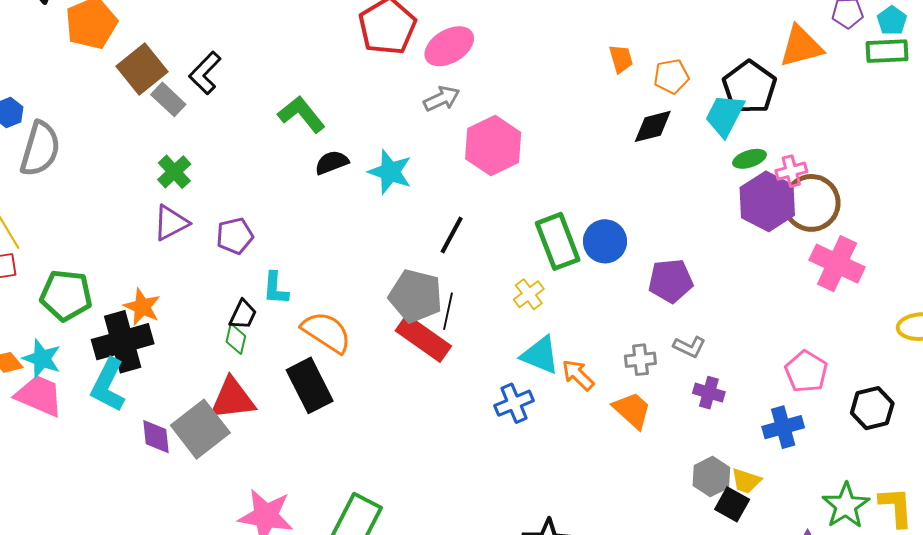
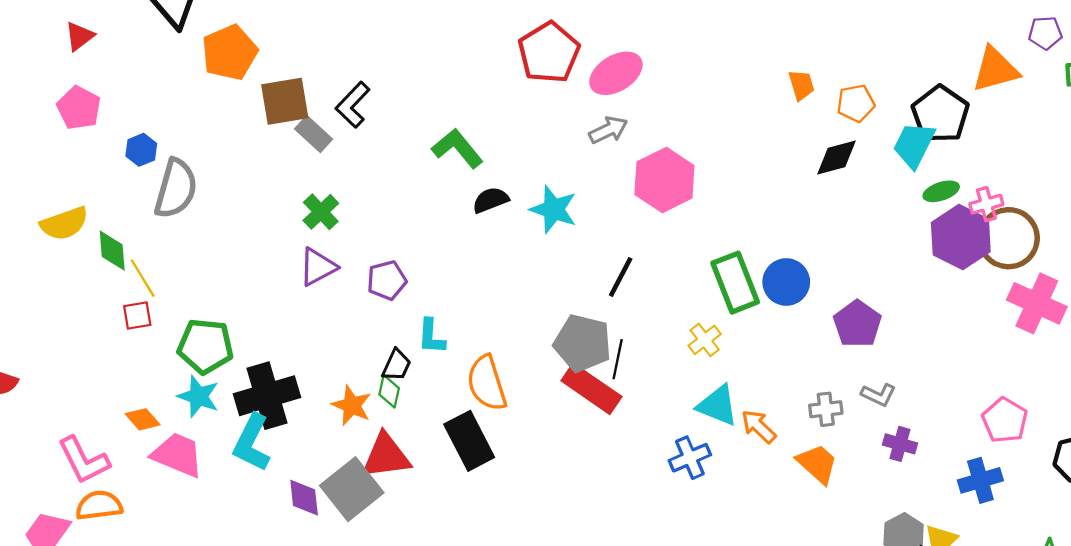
brown square: (142, 69) -> (285, 101), turned 30
purple pentagon: (671, 281) -> (857, 324), turned -30
orange star: (142, 307) -> (352, 405), moved
orange semicircle: (326, 332) -> (487, 383), turned -140
cyan star: (42, 359) -> (198, 396), moved

